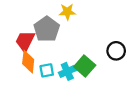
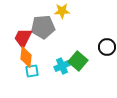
gray pentagon: (47, 29) -> (43, 27), turned 30
cyan square: (47, 70) -> (32, 71), moved

